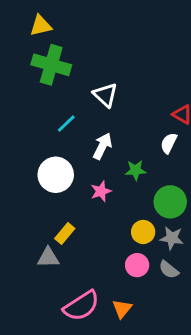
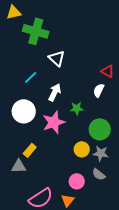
green cross: (51, 65) -> (36, 31), moved
pink star: (101, 191) -> (54, 122), size x1.6
pink circle: (137, 265) -> (77, 181), moved

